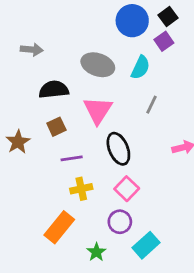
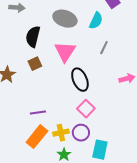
black semicircle: (54, 90) -> (33, 37), turned -70
purple line: (72, 158) -> (38, 113), moved
yellow cross: (81, 189) -> (61, 133), moved
cyan rectangle: (146, 245) -> (100, 150), turned -36

